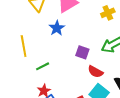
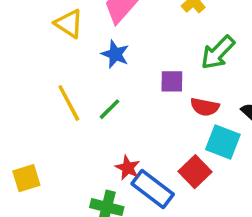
green line: (43, 66) -> (109, 109), moved

